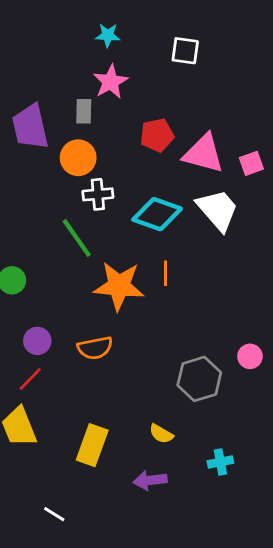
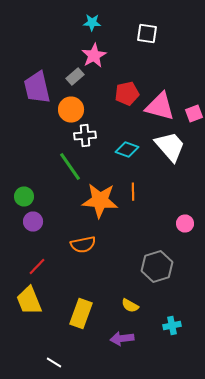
gray rectangle: (84, 111) -> (75, 76), turned 48
cyan diamond: (157, 214) -> (127, 150), size x0.7
purple circle: (37, 341) -> (33, 222), moved
pink circle: (250, 356) -> (185, 224), moved

